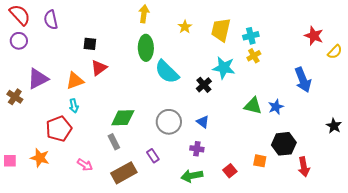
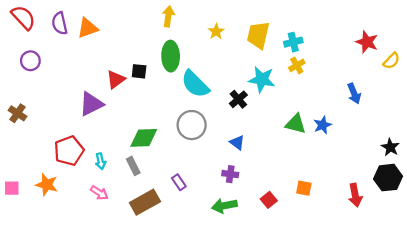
purple circle: (19, 41) -> (30, 61), moved
black square: (90, 44) -> (139, 71), moved
purple triangle: (38, 79) -> (91, 104), moved
blue arrow: (303, 80) -> (354, 93), size x0.7
orange triangle: (75, 81) -> (88, 28), moved
cyan arrow: (74, 106) -> (100, 161), moved
gray circle: (169, 122) -> (192, 125), moved
black hexagon: (284, 144) -> (388, 178), moved

